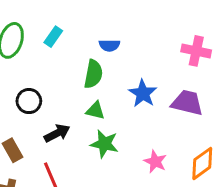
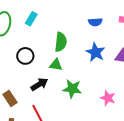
blue semicircle: (109, 45) -> (95, 22), moved
black circle: (29, 101) -> (25, 56), moved
green triangle: (95, 111) -> (56, 65), moved

